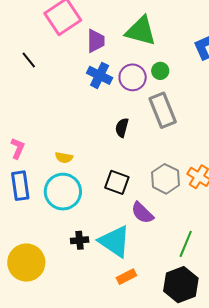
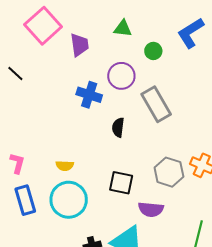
green triangle: (141, 31) -> (123, 28), size x0.6
green circle: (160, 71) -> (153, 51), moved
blue cross: (100, 75) -> (89, 95), moved
purple semicircle: (142, 213) -> (151, 209), turned -30

